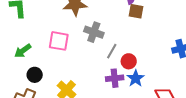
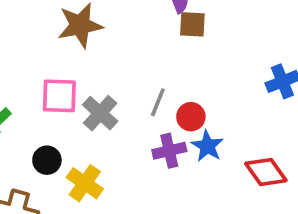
gray cross: (94, 32) -> (100, 113), moved, turned 30
black circle: (35, 75) -> (47, 160), moved

